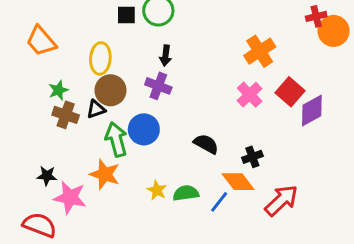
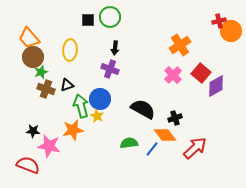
brown circle: (111, 90) -> (33, 57), moved
black semicircle: (206, 144) -> (143, 109), size x1.4
orange star: (105, 174) -> (73, 130), turned -30
yellow star: (157, 190) -> (97, 116), moved

